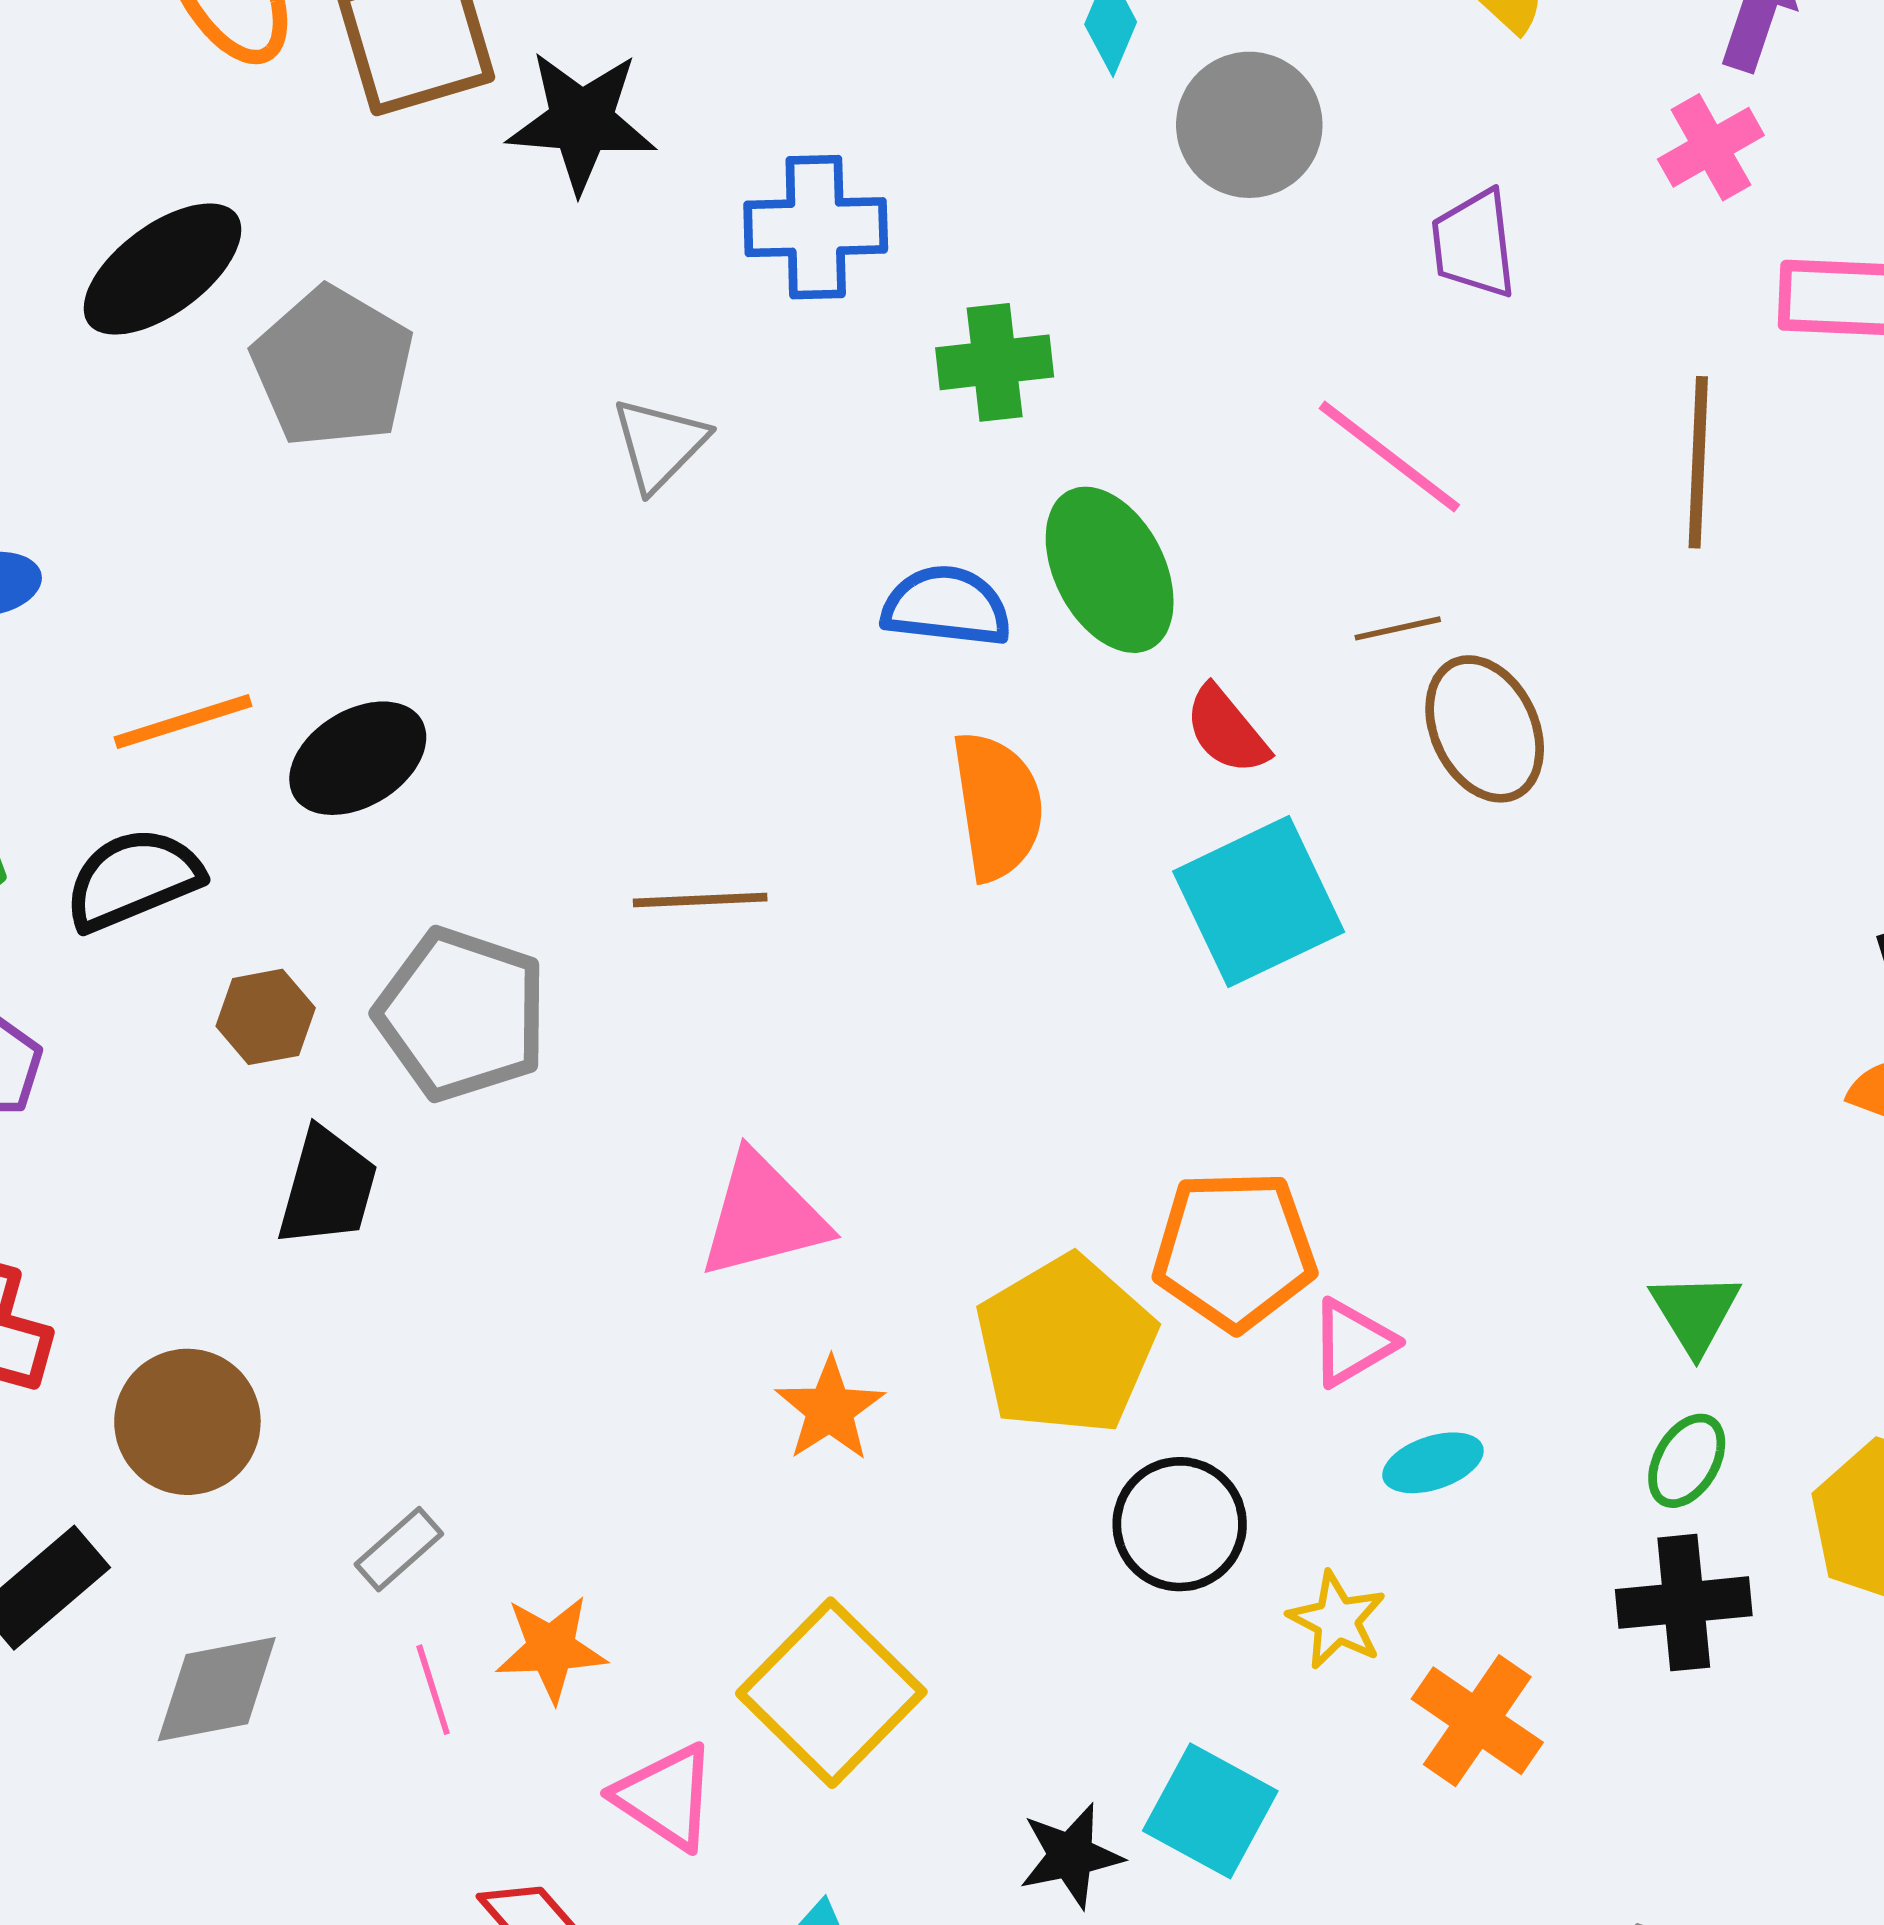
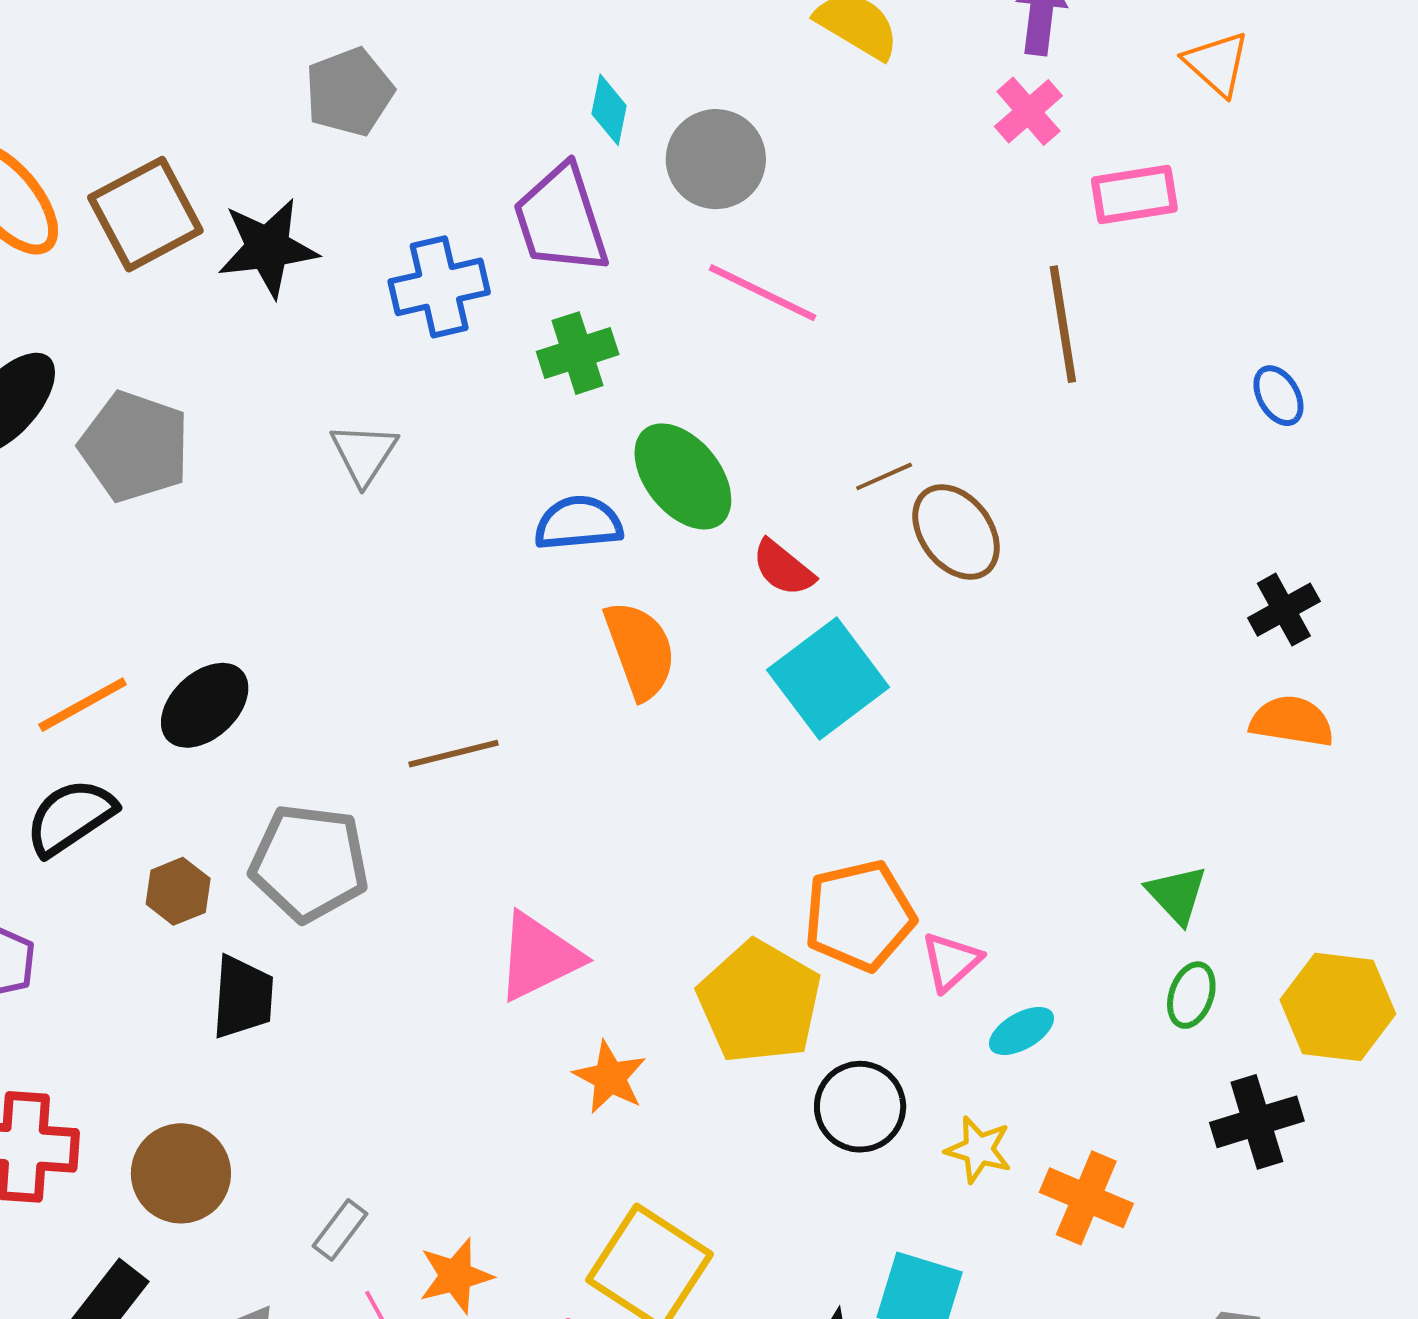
purple trapezoid: (1474, 244) -> (561, 220), moved, size x1.5
pink line: (1389, 457) -> (763, 293), moved
black cross: (1684, 1603) -> (1257, 1122), moved

